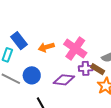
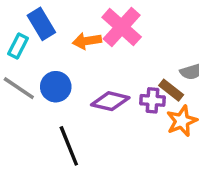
pink cross: (75, 49) -> (122, 27), moved
purple cross: (86, 68) -> (152, 100), moved

